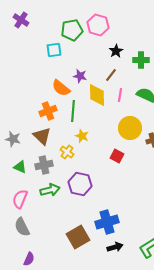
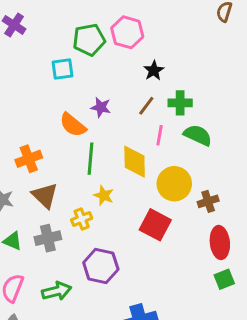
green cross: (141, 60) -> (180, 103), moved
yellow diamond: (97, 95) -> (135, 162), moved
orange cross: (48, 111) -> (29, 159), moved
yellow cross: (67, 152) -> (82, 219), turned 32
red square: (117, 156) -> (155, 225), size x1.5
green arrow: (50, 190) -> (57, 291), moved

